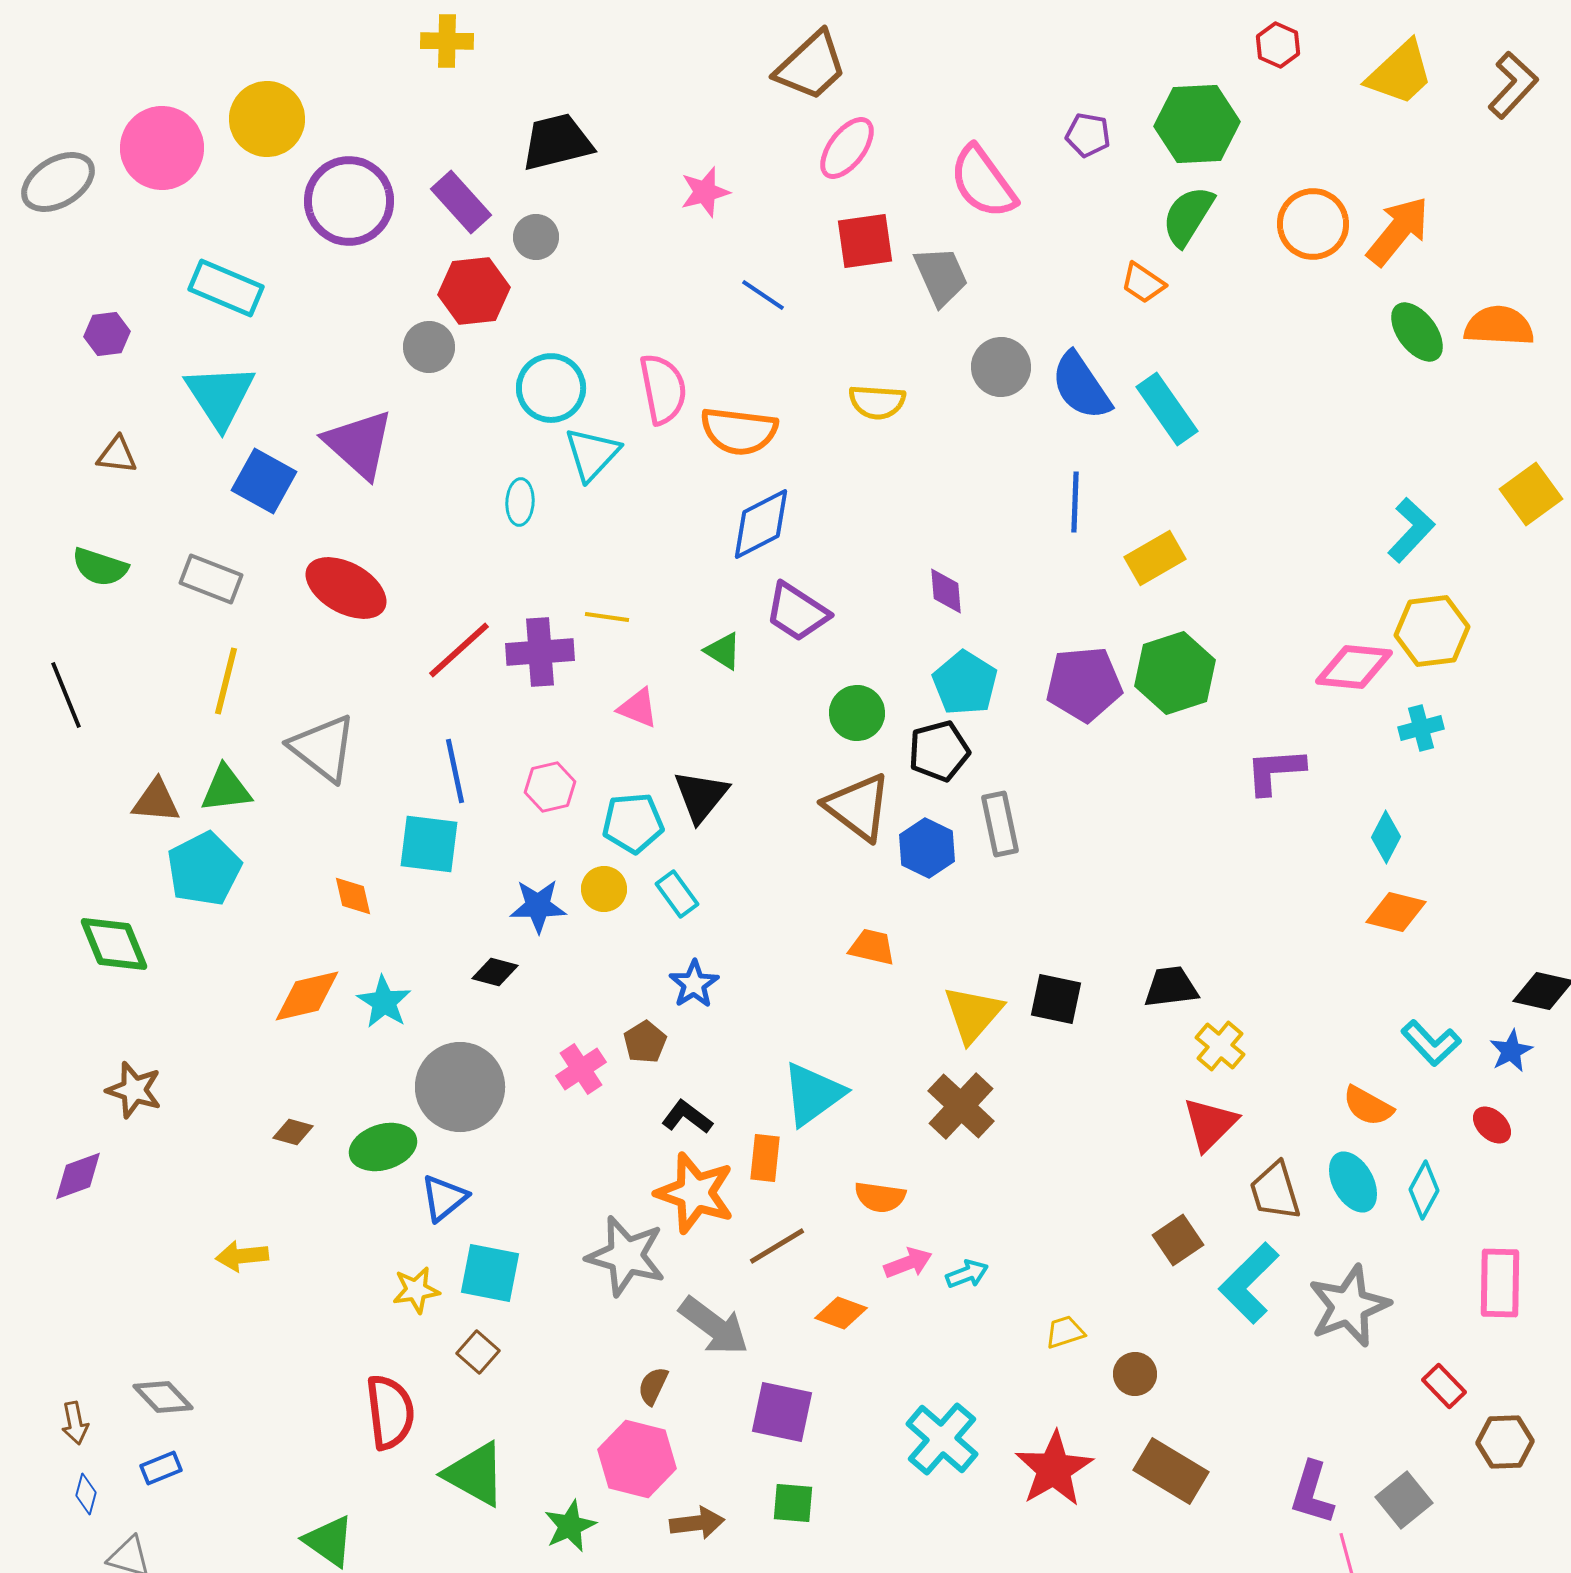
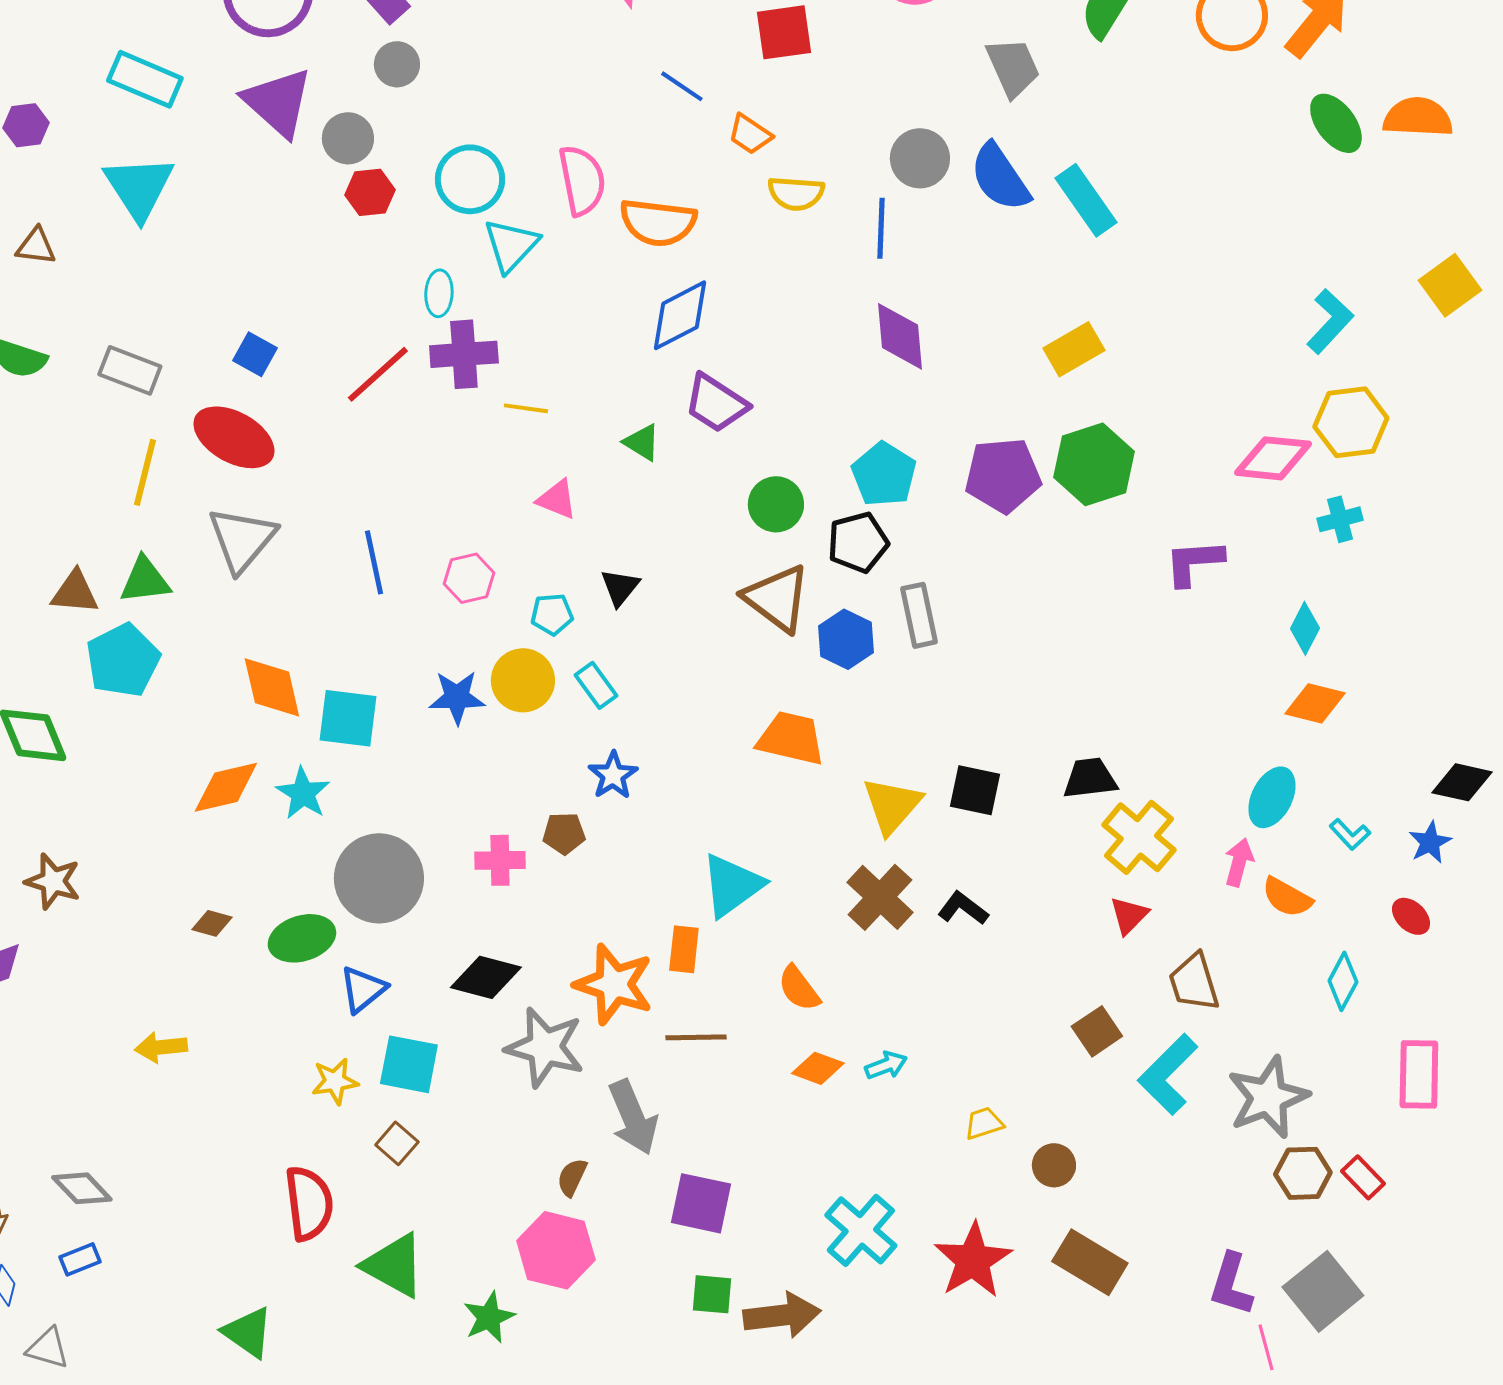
gray circle: (536, 237) -> (397, 64), moved
gray trapezoid: (941, 276) -> (1013, 67), moved
orange trapezoid: (1143, 283) -> (750, 134), moved
red hexagon: (474, 291) -> (370, 192), moved, size x0.7
purple triangle: (359, 444) -> (278, 102), moved
blue square: (264, 481) -> (255, 354), moved, size x0.7
blue line: (1075, 502) -> (881, 228), moved
red ellipse: (346, 588) -> (234, 437), moved
purple diamond: (946, 591) -> (900, 336), moved, size x1.5
red line: (459, 650) -> (378, 374), moved
purple cross: (540, 652) -> (464, 354), moved
gray triangle: (323, 748) -> (242, 539), turned 32
black triangle: (701, 796) -> (620, 587), size x0.7
cyan pentagon: (633, 823) -> (552, 614), size x0.7
cyan square: (429, 844) -> (348, 718), moved
yellow circle: (604, 889) -> (523, 680), size x1.4
orange diamond: (353, 896) -> (272, 687), size x1.6
orange trapezoid: (872, 947) -> (791, 738), size x1.5
black diamond: (495, 972) -> (486, 977), moved, size x1.5
brown pentagon: (645, 1042) -> (564, 833), turned 30
cyan L-shape: (1431, 1043) -> (1350, 834), size x0.7
yellow cross: (1220, 1046) -> (1139, 837), size x1.5
pink cross: (581, 1069) -> (500, 860), turned 33
black L-shape: (687, 1117) -> (963, 908), moved
red triangle: (1210, 1124) -> (1129, 915), size x0.7
cyan ellipse: (1353, 1182) -> (1272, 797), moved, turned 56
orange semicircle: (880, 1197) -> (799, 988), turned 45
brown line: (777, 1246) -> (696, 1037), turned 30
pink arrow: (908, 1263) -> (1239, 862), moved, turned -54
orange diamond: (841, 1313) -> (818, 1068), moved
gray arrow: (714, 1326) -> (633, 1117), turned 30
brown hexagon: (1505, 1442) -> (1303, 1173), moved
gray square: (1404, 1500) -> (1323, 1291), size x1.4
brown arrow: (697, 1523) -> (782, 1315), moved, size x1.4

